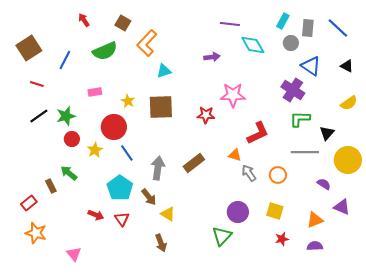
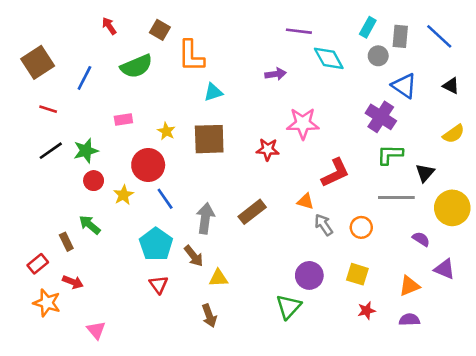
orange L-shape: (147, 43) -> (191, 56), turned -44
yellow triangle: (168, 214) -> (218, 278), turned -35
red arrow: (96, 215) -> (73, 282), moved

